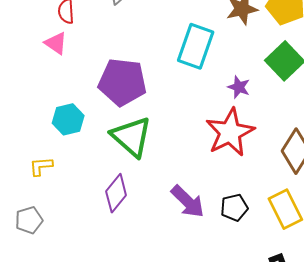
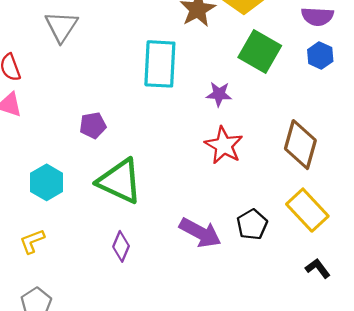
purple pentagon: (122, 82) -> (93, 125), size x0.5
red star: (230, 132) -> (224, 145), size x0.7
purple diamond: (116, 193) -> (121, 246), size x0.7

